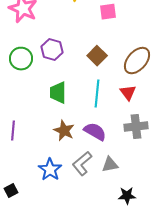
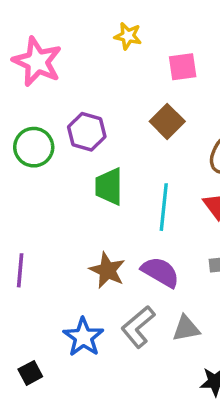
brown square: (97, 56) -> (167, 121), moved
green trapezoid: (58, 93) -> (109, 186), moved
black square: (11, 191) -> (30, 373), moved

